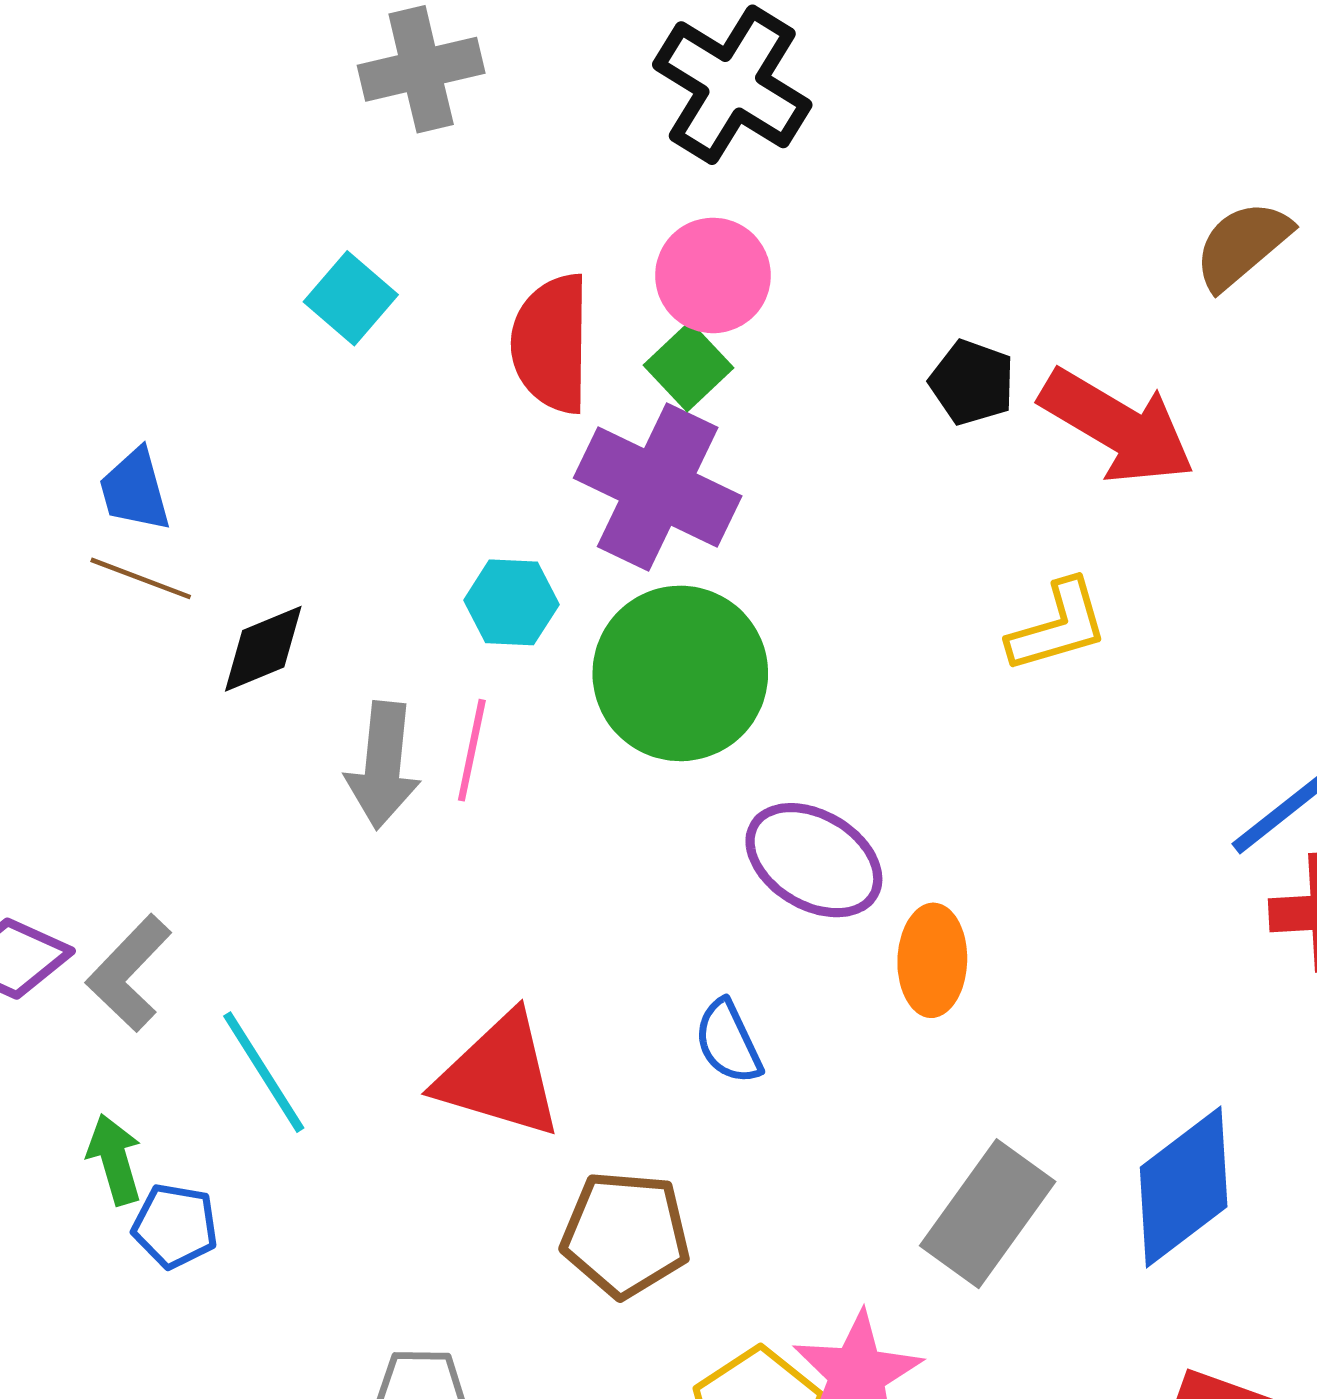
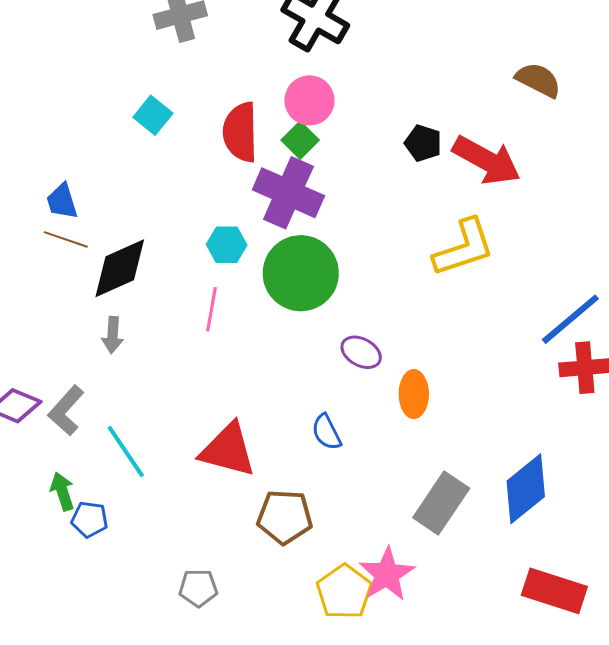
brown semicircle: (1242, 245) -> (538, 80), turned 69
yellow L-shape: (1058, 626) -> (464, 248), size x1.4
black diamond: (263, 649) -> (120, 268), size x1.5
gray arrow: (383, 765) -> (113, 335), moved, size x0.7
purple ellipse: (814, 860) -> (361, 352), size x0.7

